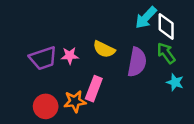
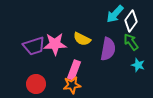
white diamond: (166, 26) -> (131, 21), turned 35
pink star: (70, 56) -> (55, 44), size x1.6
orange star: (75, 101) -> (72, 85), moved

